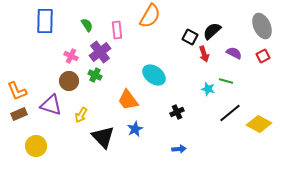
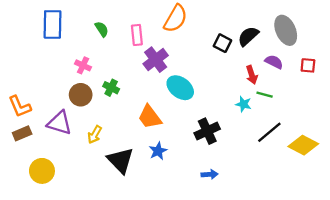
gray ellipse: (262, 26) -> (286, 30), moved
purple cross: (100, 52) -> (156, 60), moved
red arrow: (204, 54) -> (252, 75), moved
red square: (263, 56) -> (308, 65), turned 32
black cross: (177, 112) -> (207, 131), size x1.5

